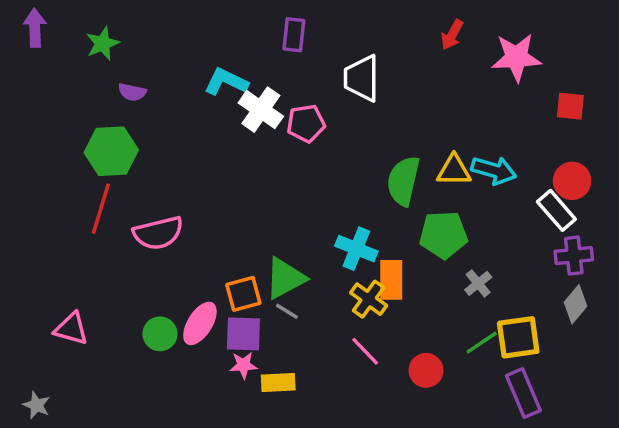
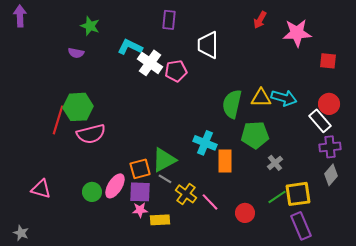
green star: (103, 43) -> (90, 26), moved, turned -30
green hexagon: (111, 151) -> (78, 107), moved
yellow cross: (369, 299) -> (186, 194), moved

